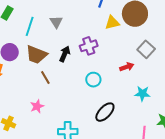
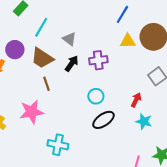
gray triangle: (56, 22) -> (69, 39), moved, turned -32
red arrow: (127, 67) -> (136, 100), moved, turned -56
pink star: (37, 106) -> (32, 112), size x1.6
black ellipse: (105, 112) -> (103, 120), moved

